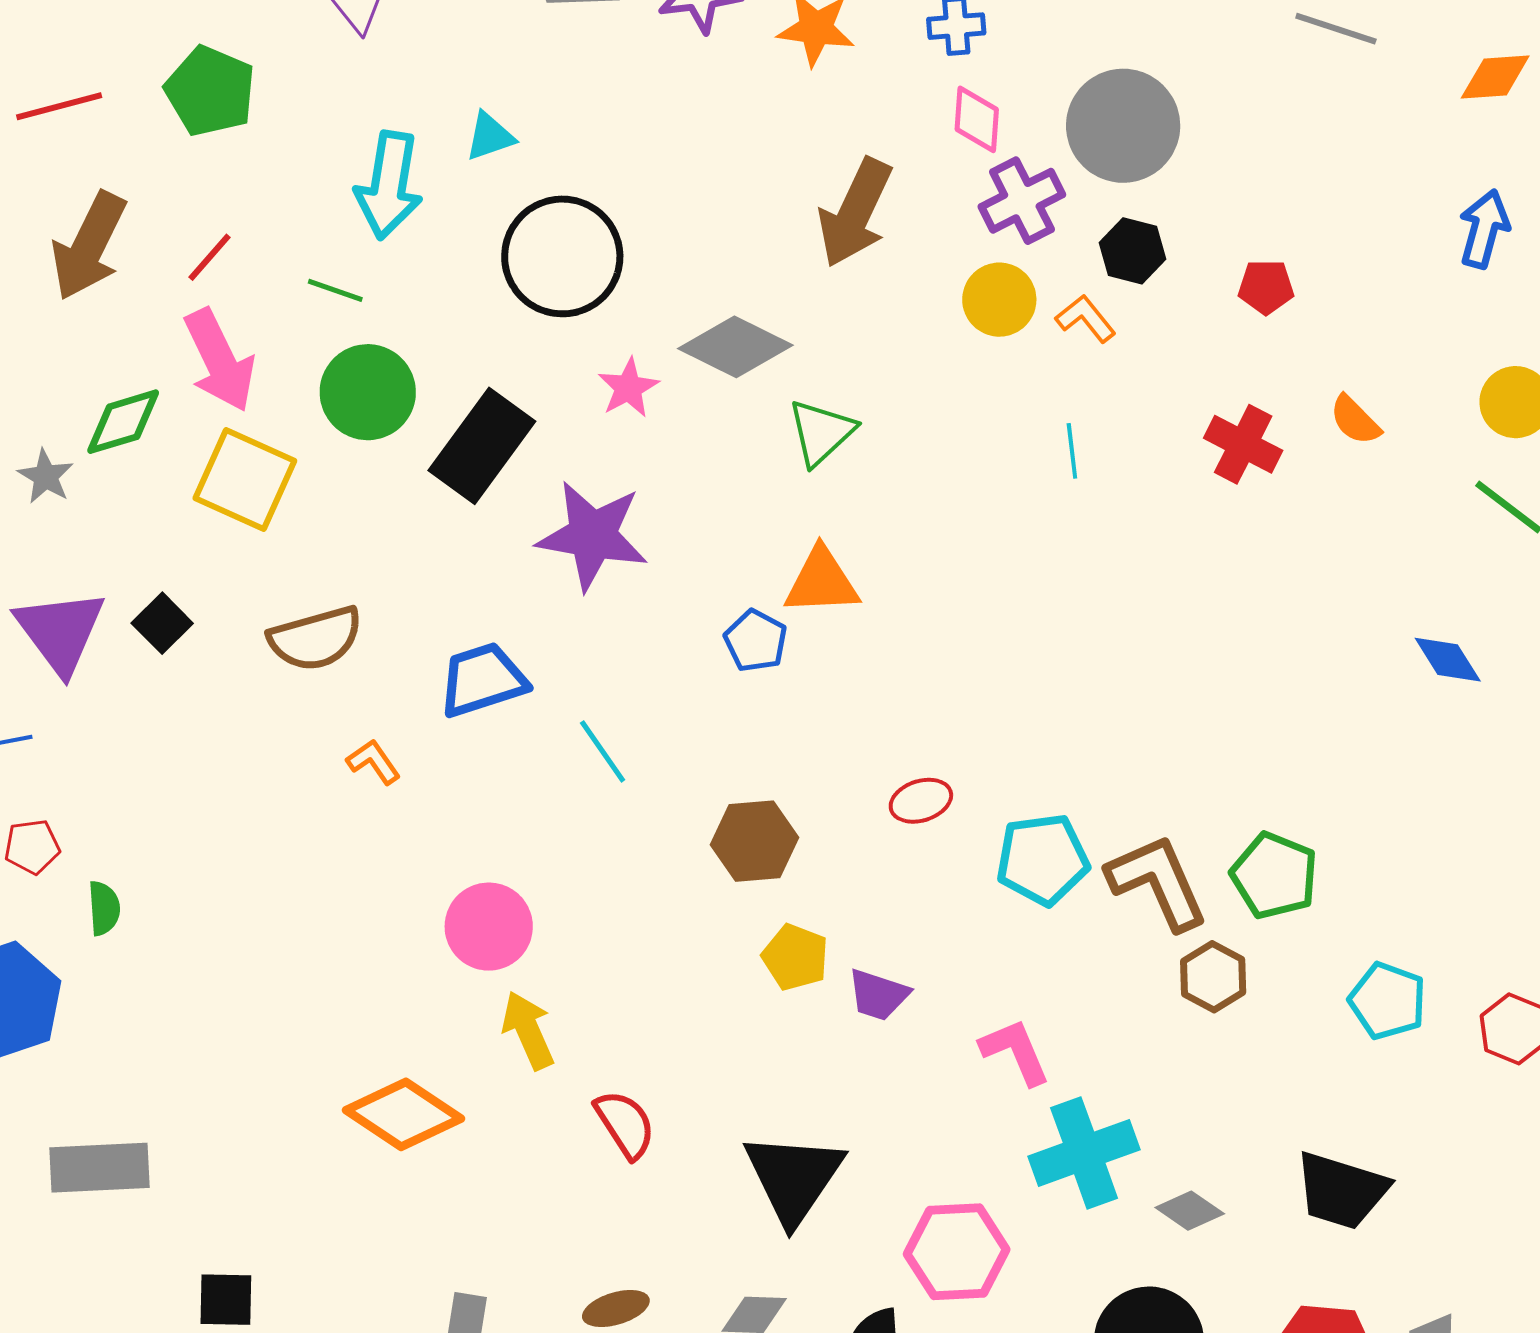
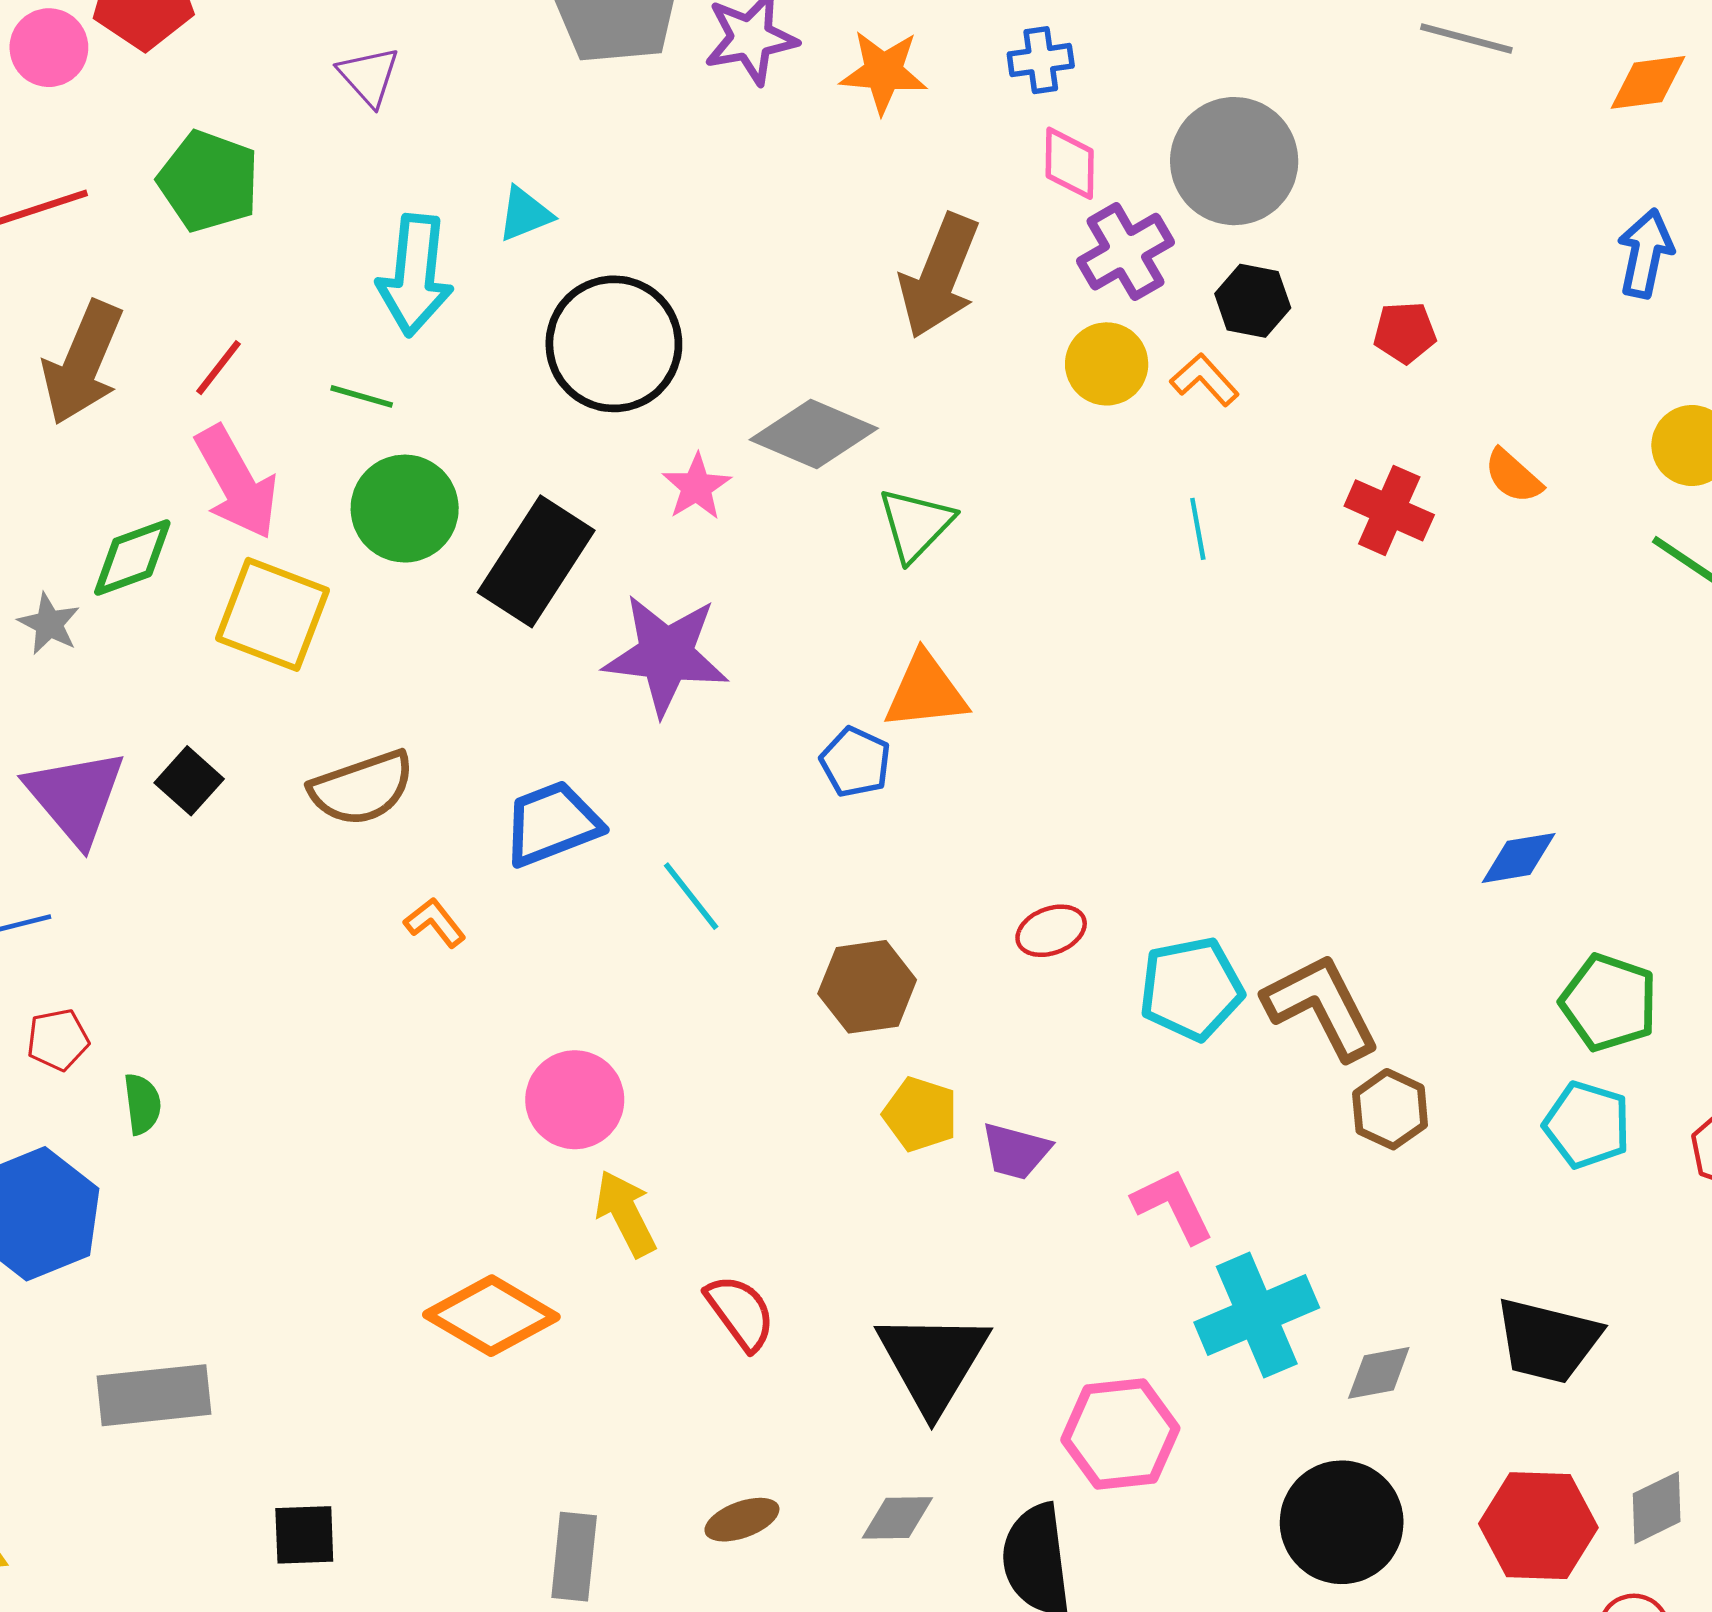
blue diamond: (1448, 660) -> (1519, 858), moved, turned -64
green pentagon: (1274, 876) -> (1609, 1003), moved
gray diamond: (1190, 1211) -> (1379, 1373), turned -42

